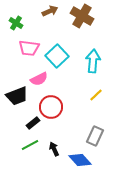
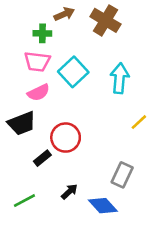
green cross: (16, 23) -> (42, 33), moved, turned -32
pink semicircle: (39, 79) -> (39, 92), moved
yellow line: (96, 95) -> (139, 122), moved
green line: (30, 145) -> (24, 201), moved
black arrow: (54, 149) -> (69, 192), turned 72

